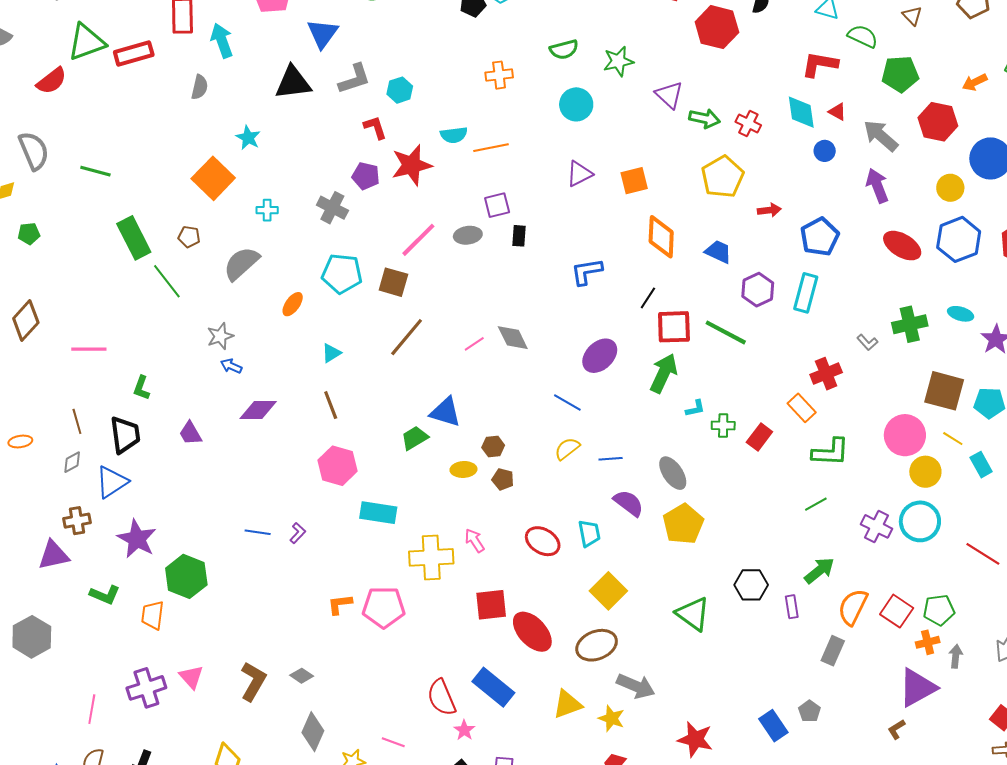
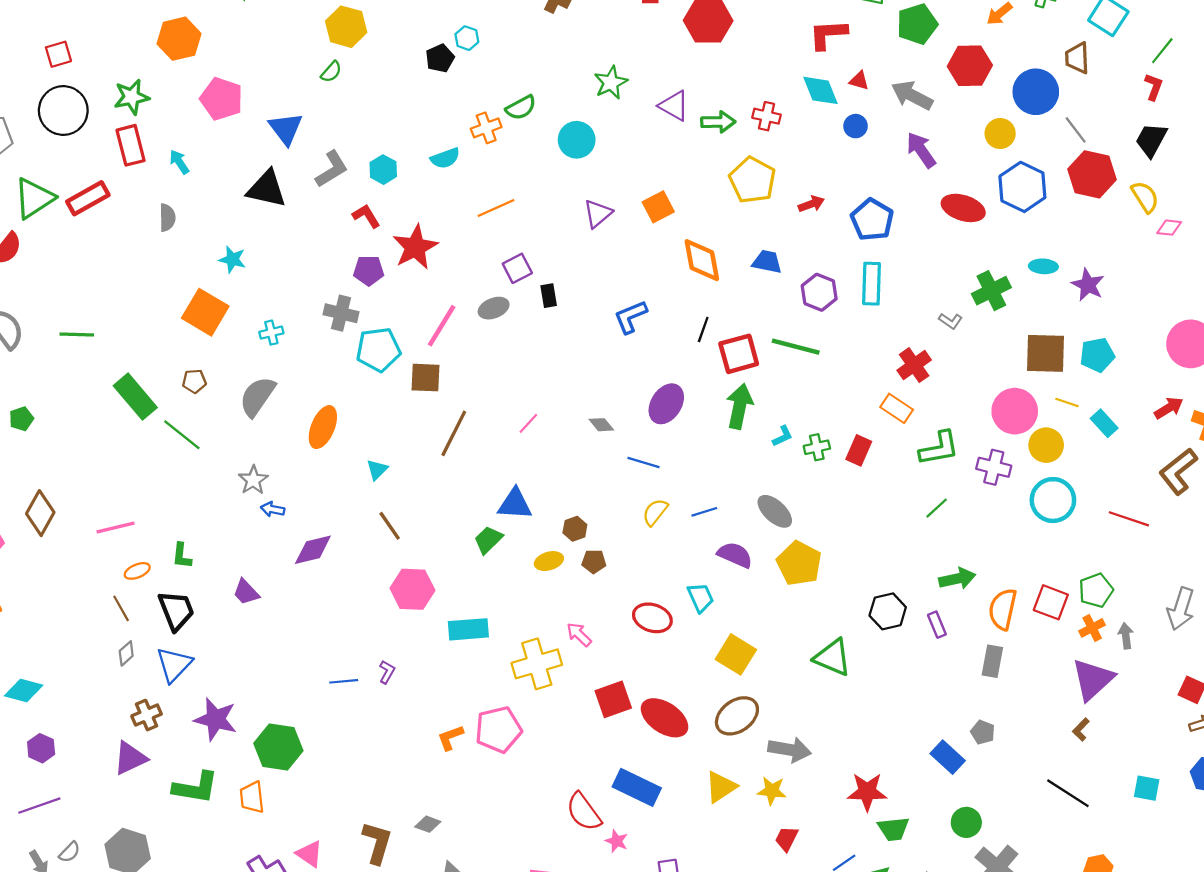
cyan arrow: (222, 41) -> (179, 162), size x0.7
green semicircle: (564, 49) -> (521, 108), moved
black triangle: (293, 83) -> (267, 189), turned 33
cyan semicircle: (454, 135) -> (445, 158), moved
cyan pentagon: (342, 274) -> (378, 350), moved
orange ellipse: (293, 304) -> (323, 427), size x1.5
gray diamond: (513, 338) -> (601, 425), moved, size x0.7
orange ellipse: (20, 442) -> (137, 571), moved
purple cross: (877, 526) -> (994, 467), moved
green arrow: (819, 571) -> (957, 579), turned 40
green L-shape: (105, 595) -> (195, 788), size x1.4

